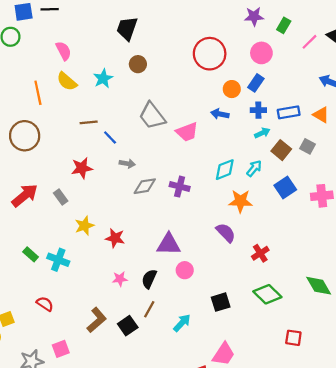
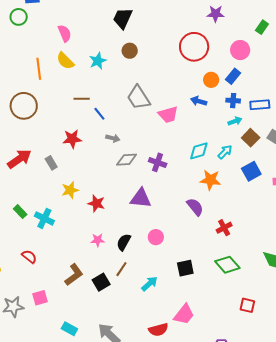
purple star: (254, 16) -> (216, 14), moved
purple triangle: (169, 244) -> (141, 198), moved

